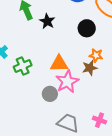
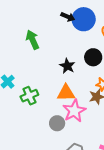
black star: (47, 21) -> (67, 66), moved

